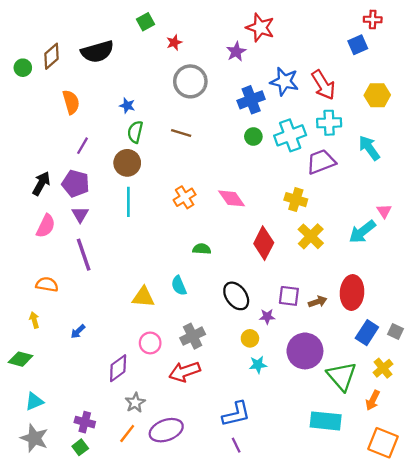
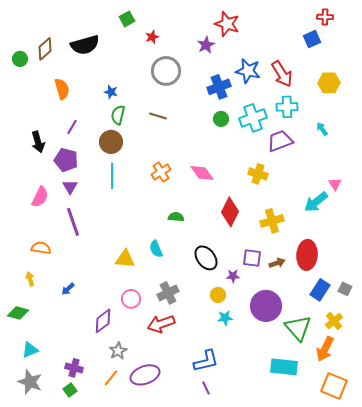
cyan arrow: (369, 148) -> (322, 129), size x0.6
black arrow: (41, 184) -> (38, 142), moved, turned 135
yellow cross: (311, 236) -> (272, 221), moved, turned 30
orange arrow: (373, 400) -> (325, 349), size x1.4

